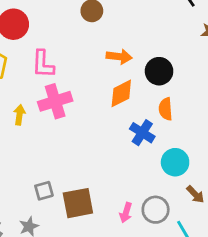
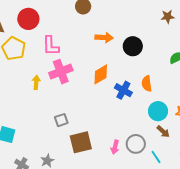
orange diamond: (121, 93) -> (101, 74), moved
orange semicircle: (166, 109) -> (147, 84), moved
cyan circle: (175, 162) -> (158, 111), moved
gray square: (44, 191) -> (61, 120), moved

